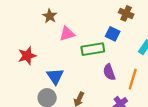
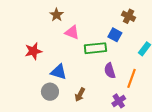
pink triangle: (67, 34) -> (72, 32), turned 35
blue triangle: (55, 76) -> (59, 72), turned -42

